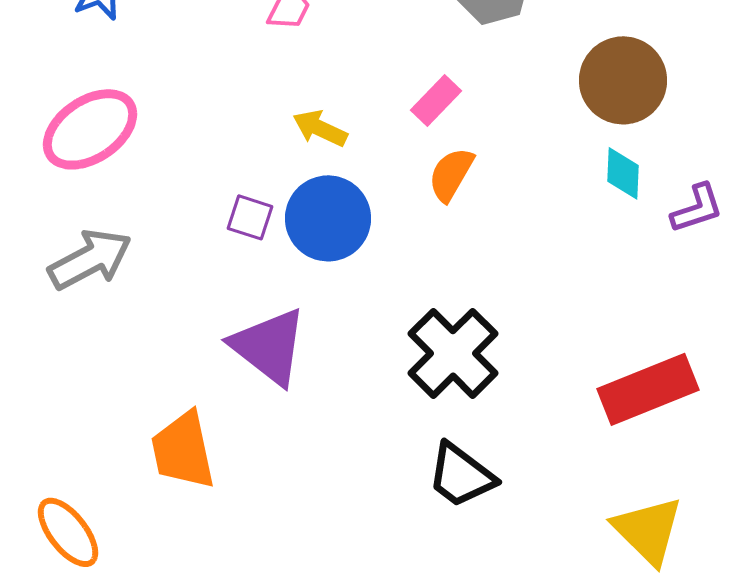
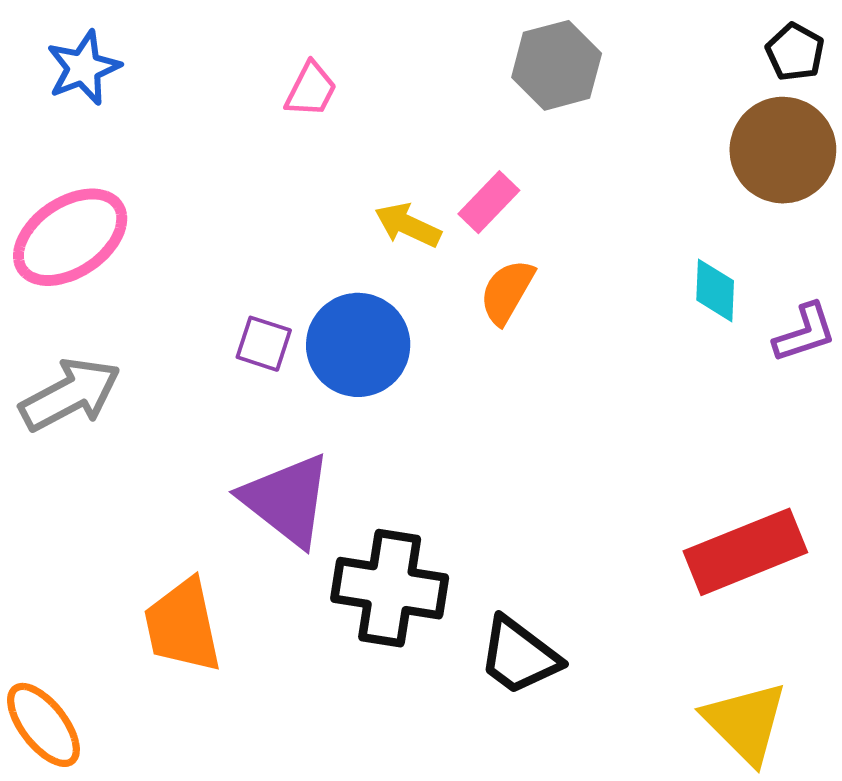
brown circle: (623, 80) -> (783, 150), moved
yellow arrow: (320, 128) -> (408, 225), moved
black cross: (453, 353) -> (390, 588), moved, turned -36

